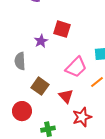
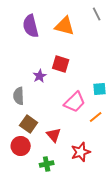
brown square: (40, 86) -> (29, 124), moved
red triangle: (66, 96) -> (54, 135), moved

